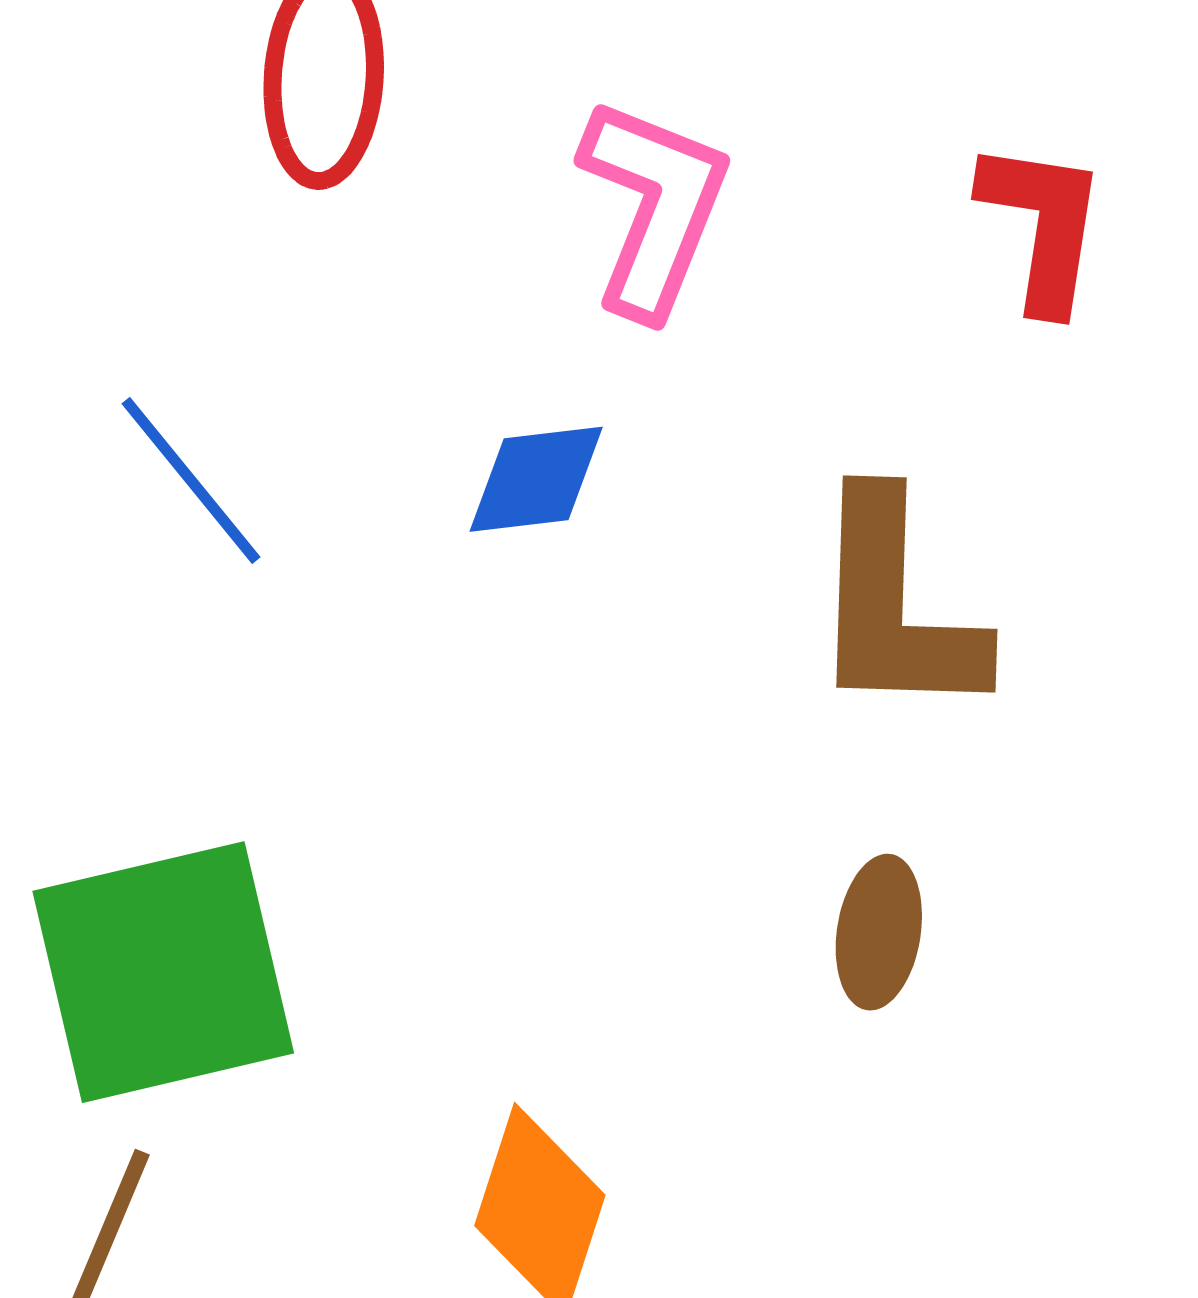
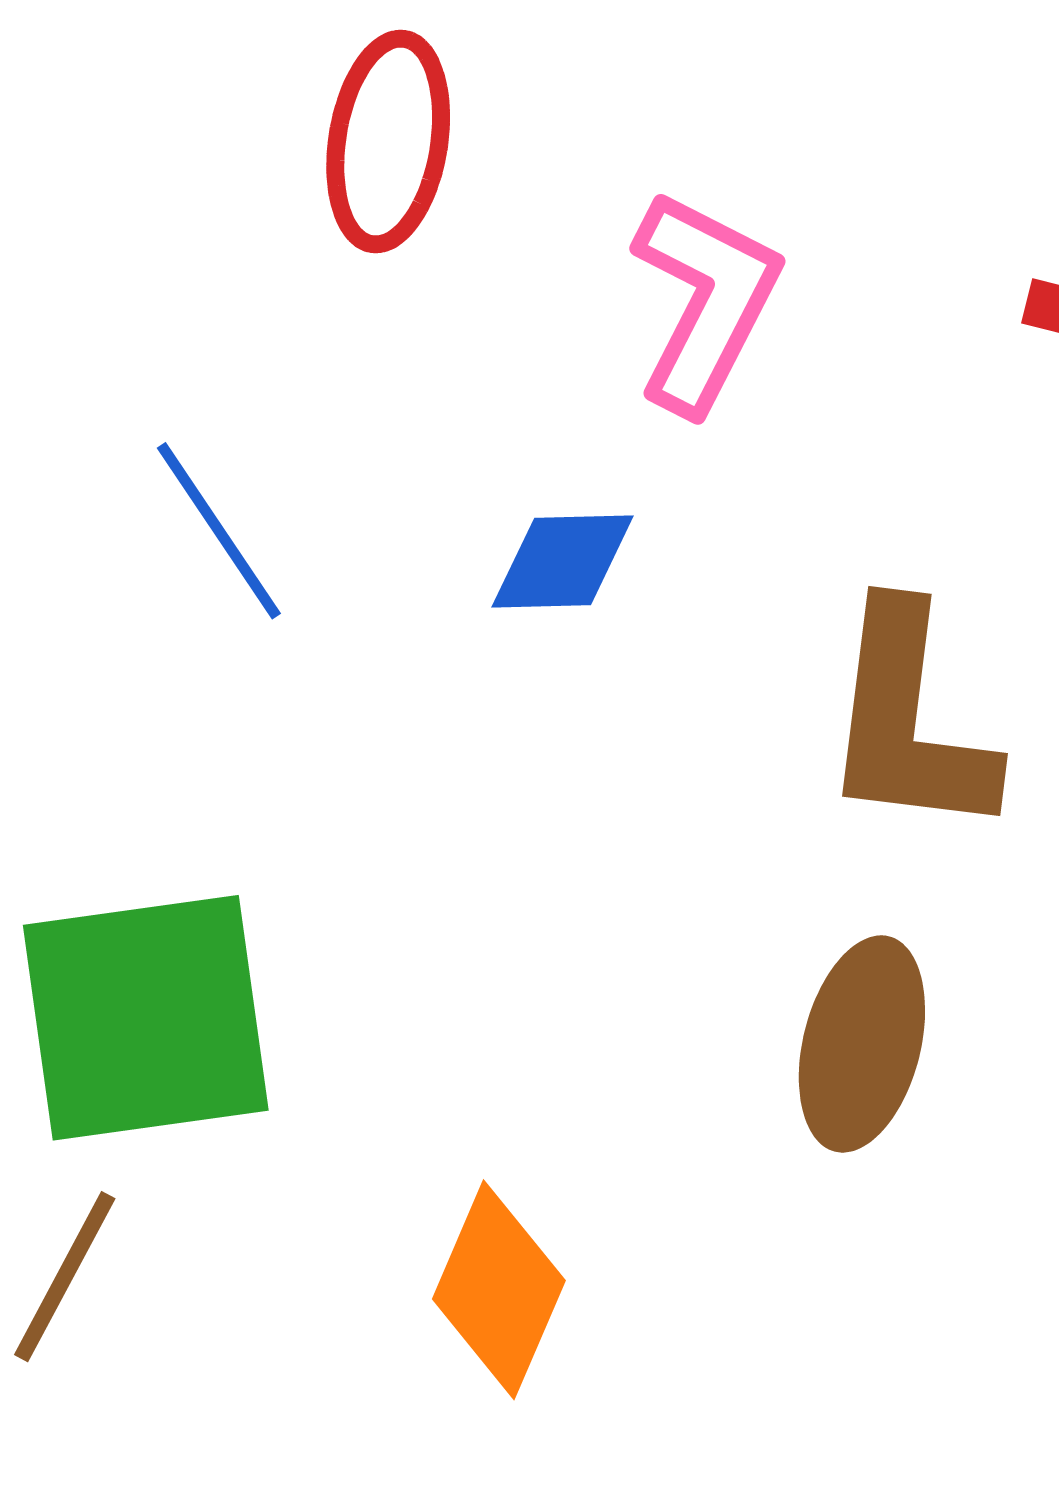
brown ellipse: (879, 932) -> (862, 1044), size x1.4

